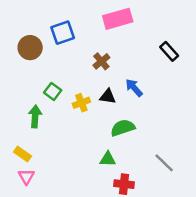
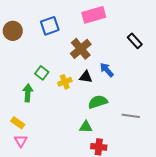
brown circle: (30, 48) -> (13, 31), moved
brown cross: (101, 61) -> (81, 49), size x1.5
gray line: (164, 163) -> (131, 116), moved, turned -36

